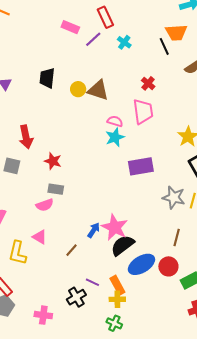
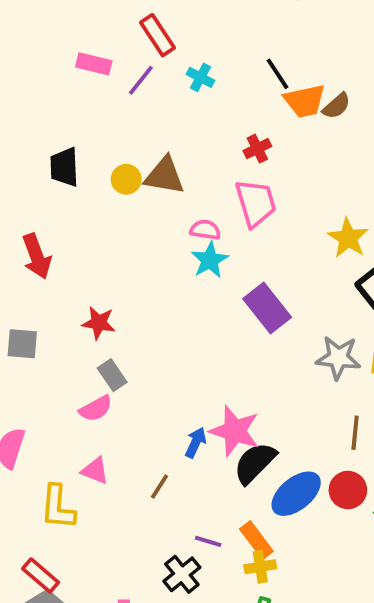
orange trapezoid: (176, 32) -> (305, 101), moved
red cross: (148, 83) -> (257, 149), turned 32
red arrow: (26, 137) -> (37, 256), moved
purple rectangle: (141, 166) -> (267, 308), turned 70
gray rectangle: (56, 189) -> (112, 375), turned 56

